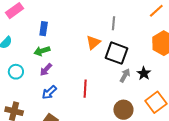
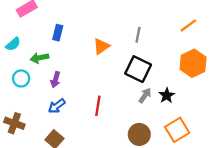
orange triangle: (93, 42) -> (101, 46), moved
green arrow: (42, 51) -> (39, 58), moved
purple arrow: (46, 70) -> (56, 80), turned -32

